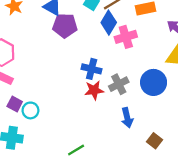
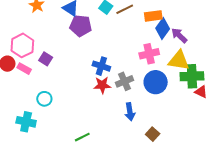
blue diamond: (109, 23) -> (163, 28), moved
pink cross: (126, 37) -> (149, 54), moved
purple square: (15, 104) -> (46, 59), moved

